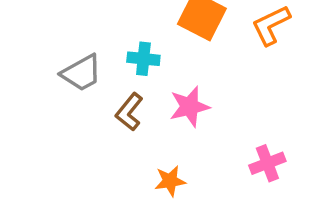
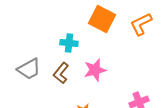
gray trapezoid: (81, 73) -> (29, 69), moved

